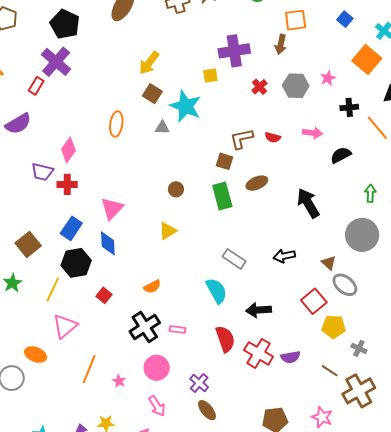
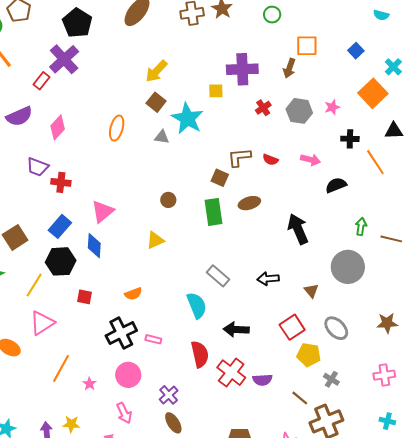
pink diamond: (68, 150) -> (58, 127), moved
gray ellipse: (345, 285) -> (336, 328), moved
red square: (104, 295) -> (84, 297), turned -35

